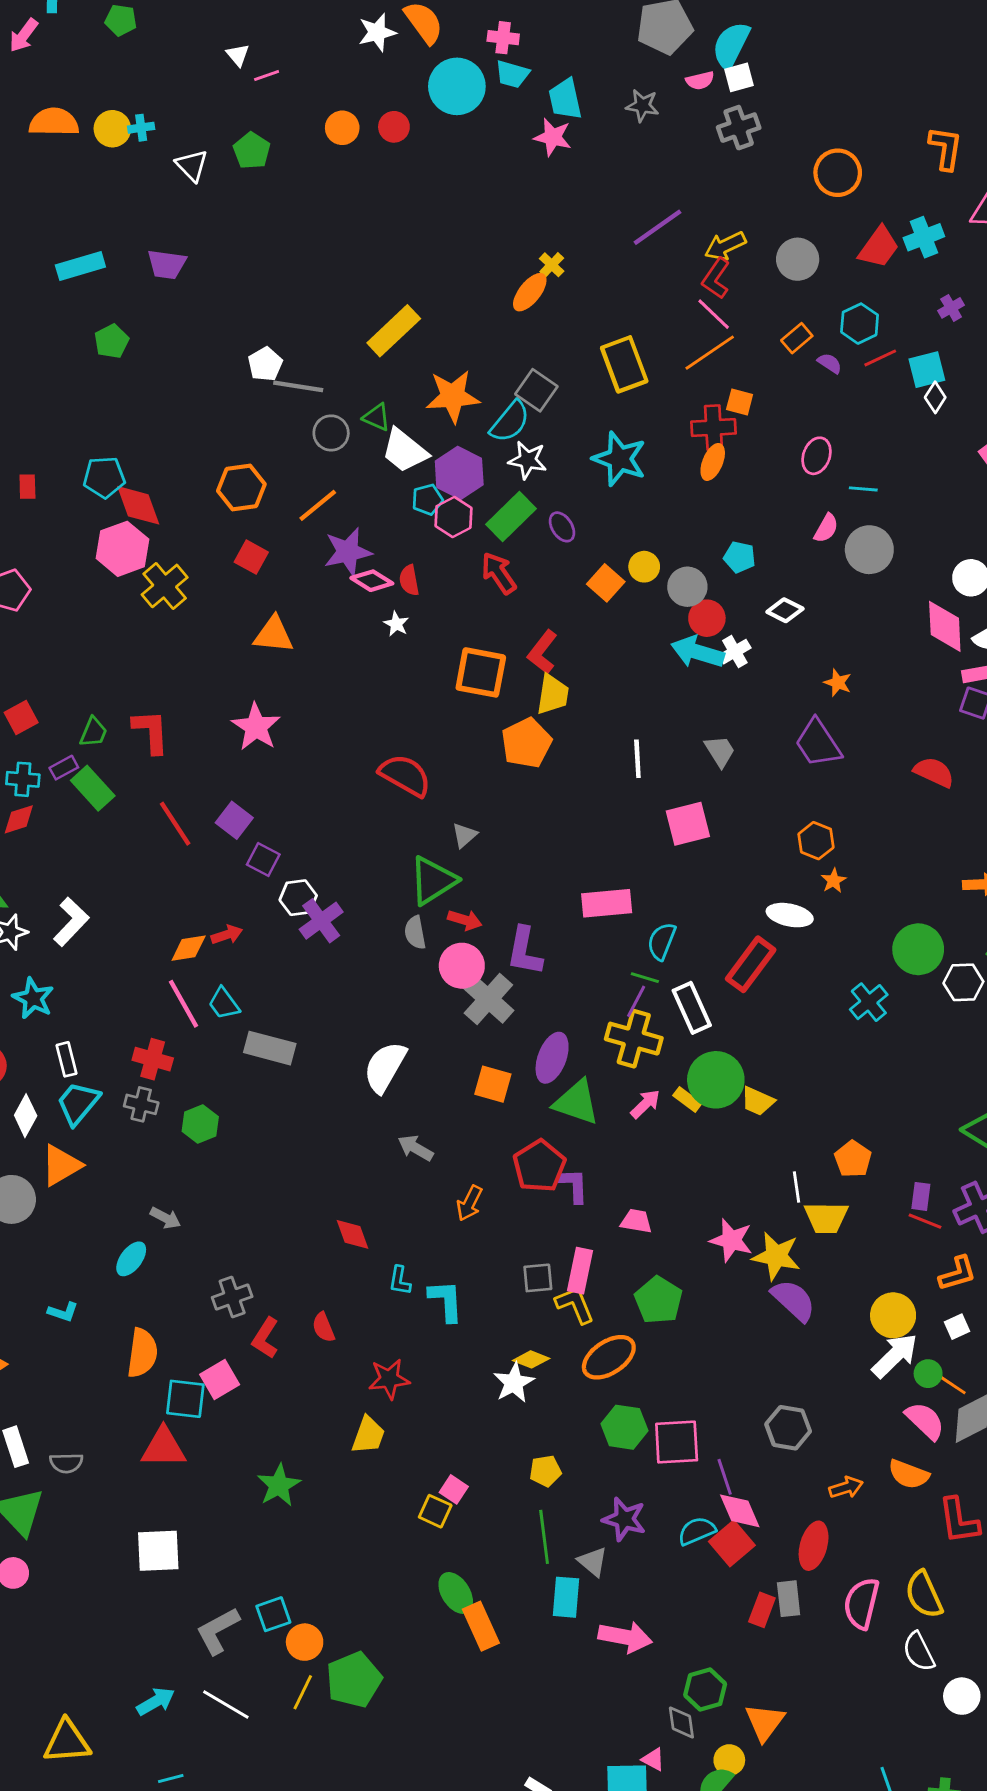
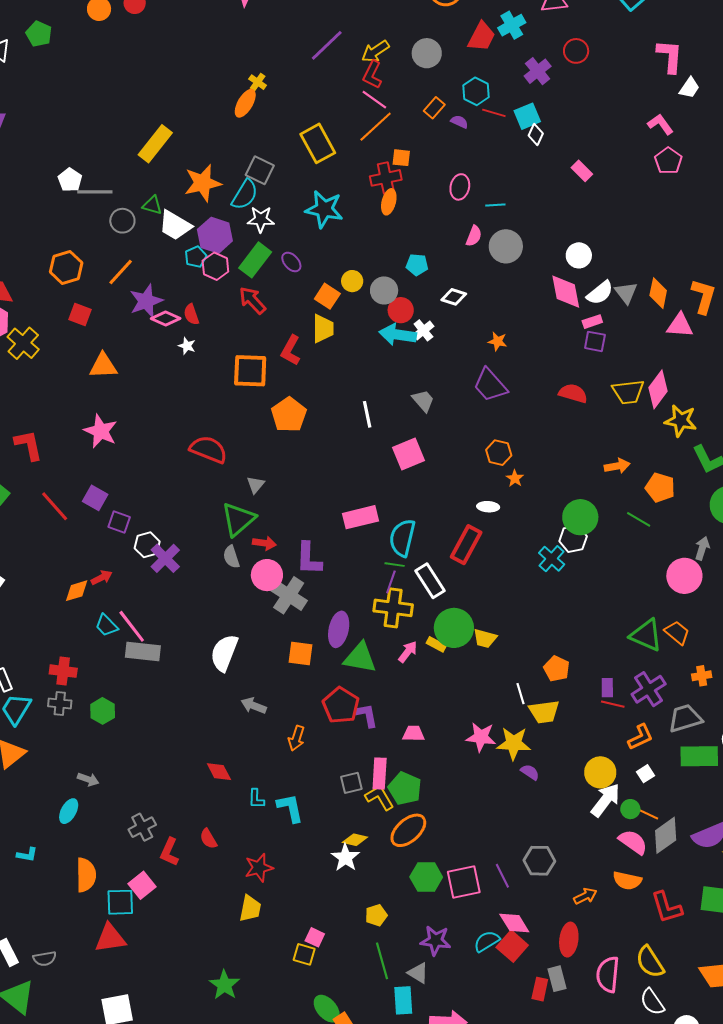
purple cross: (951, 308) -> (538, 71), size x1.5
red line: (880, 358) -> (494, 113), turned 50
yellow trapezoid: (553, 694) -> (323, 329), moved
white ellipse: (790, 915) -> (488, 507), size x0.7
cyan semicircle: (662, 941) -> (402, 538), size x1.4
white hexagon: (963, 982) -> (573, 539), moved
pink line: (184, 1004) -> (132, 626), moved
green pentagon: (658, 1300) -> (405, 788), moved
purple semicircle: (793, 1300) -> (530, 772), size x0.6
purple line: (725, 1477) -> (502, 876), moved
green star: (279, 1485) -> (224, 985), moved

